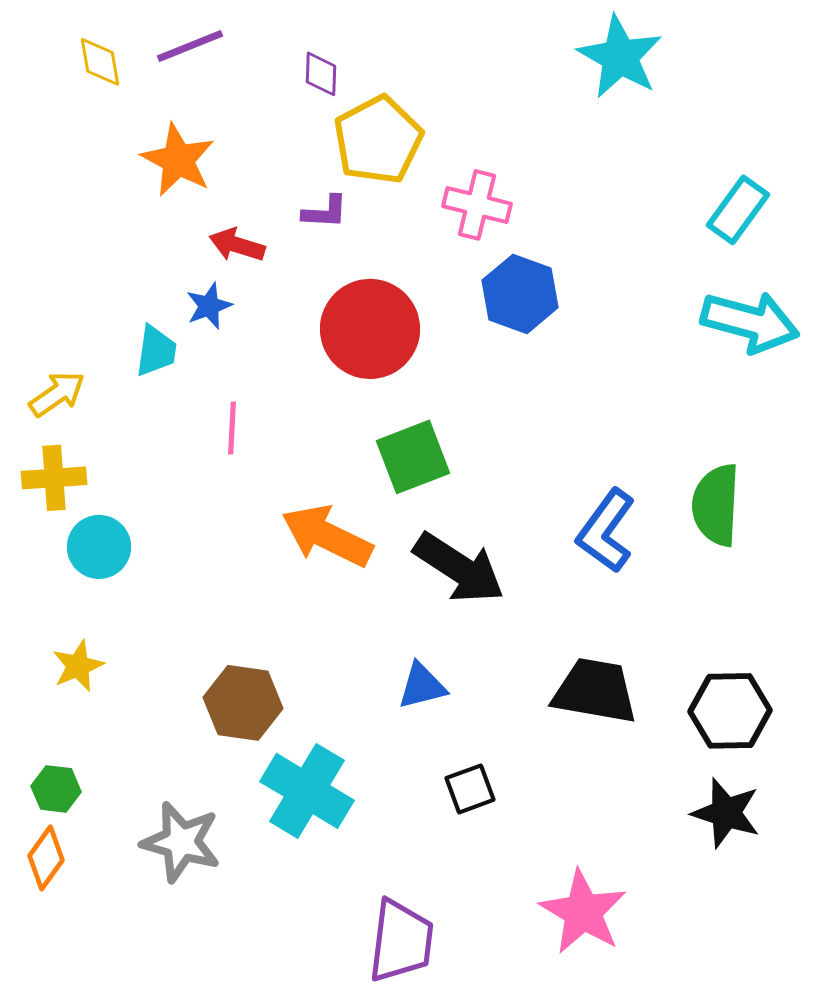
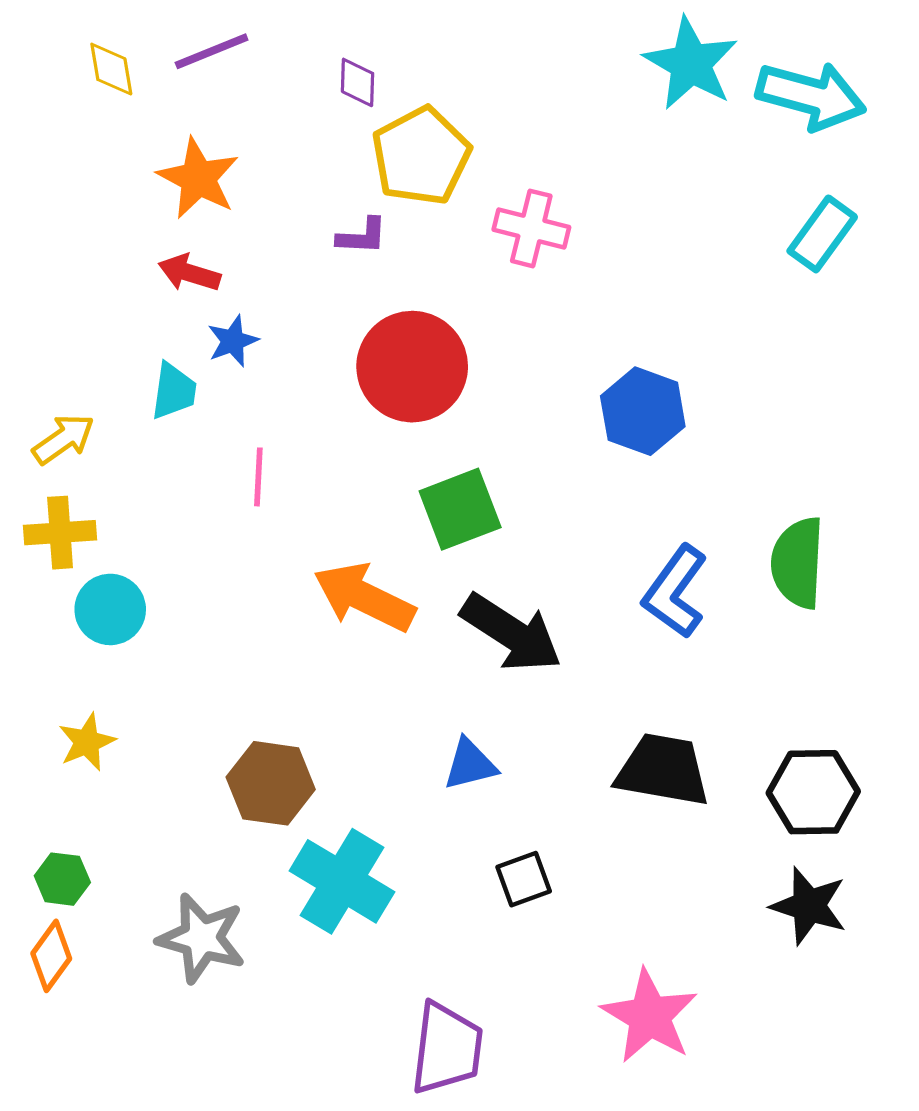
red arrow: (237, 245) -> (189, 273), moved
blue hexagon: (520, 294) -> (643, 411), moved
cyan arrow: (750, 322) -> (811, 96), moved

